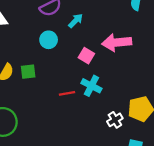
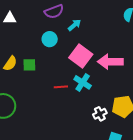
pink arrow: (117, 42) -> (110, 62), moved
pink square: (86, 56) -> (81, 56), size x1.6

